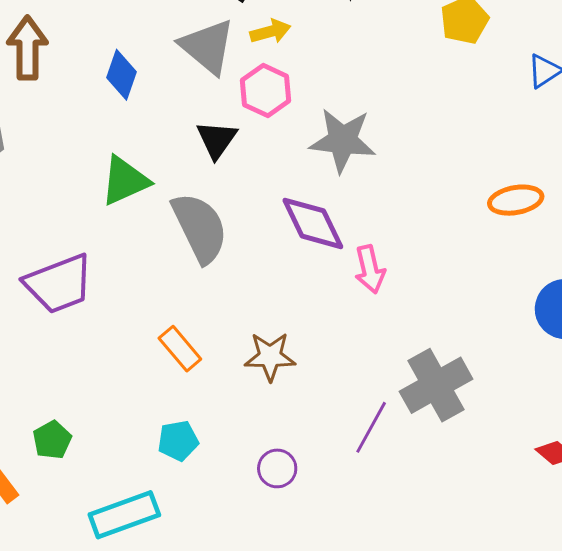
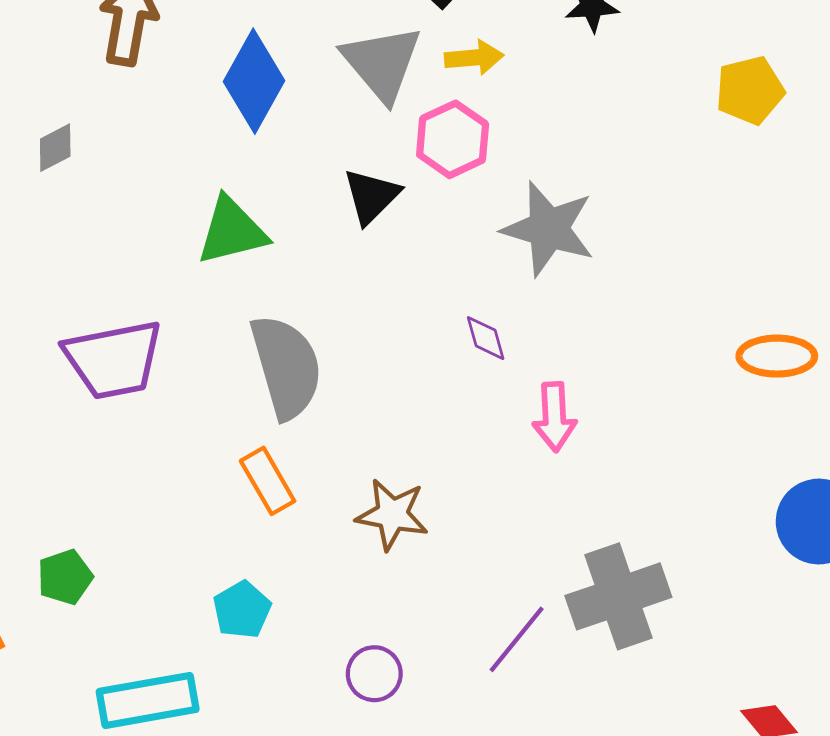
blue diamond: (121, 75) -> (254, 81), size x1.4
purple diamond: (313, 223) -> (486, 338), size x0.5
gray semicircle: (200, 228) -> (286, 367), moved
cyan pentagon: (178, 441) -> (242, 610), turned -30

